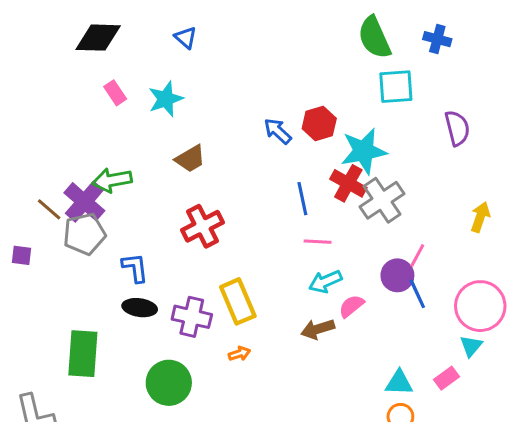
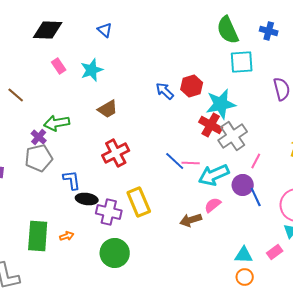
blue line: (302, 199) -> (175, 161), moved, turned -35
purple cross: (84, 202) -> (39, 137), size x0.6
brown line: (49, 209) -> (16, 95), moved
pink line: (417, 255) -> (256, 161), moved
cyan arrow: (325, 282) -> (214, 175), moved, size x1.4
black ellipse: (140, 308) -> (87, 199), moved
orange arrow: (239, 354) -> (67, 236), moved
green circle: (169, 383) -> (115, 253), moved

